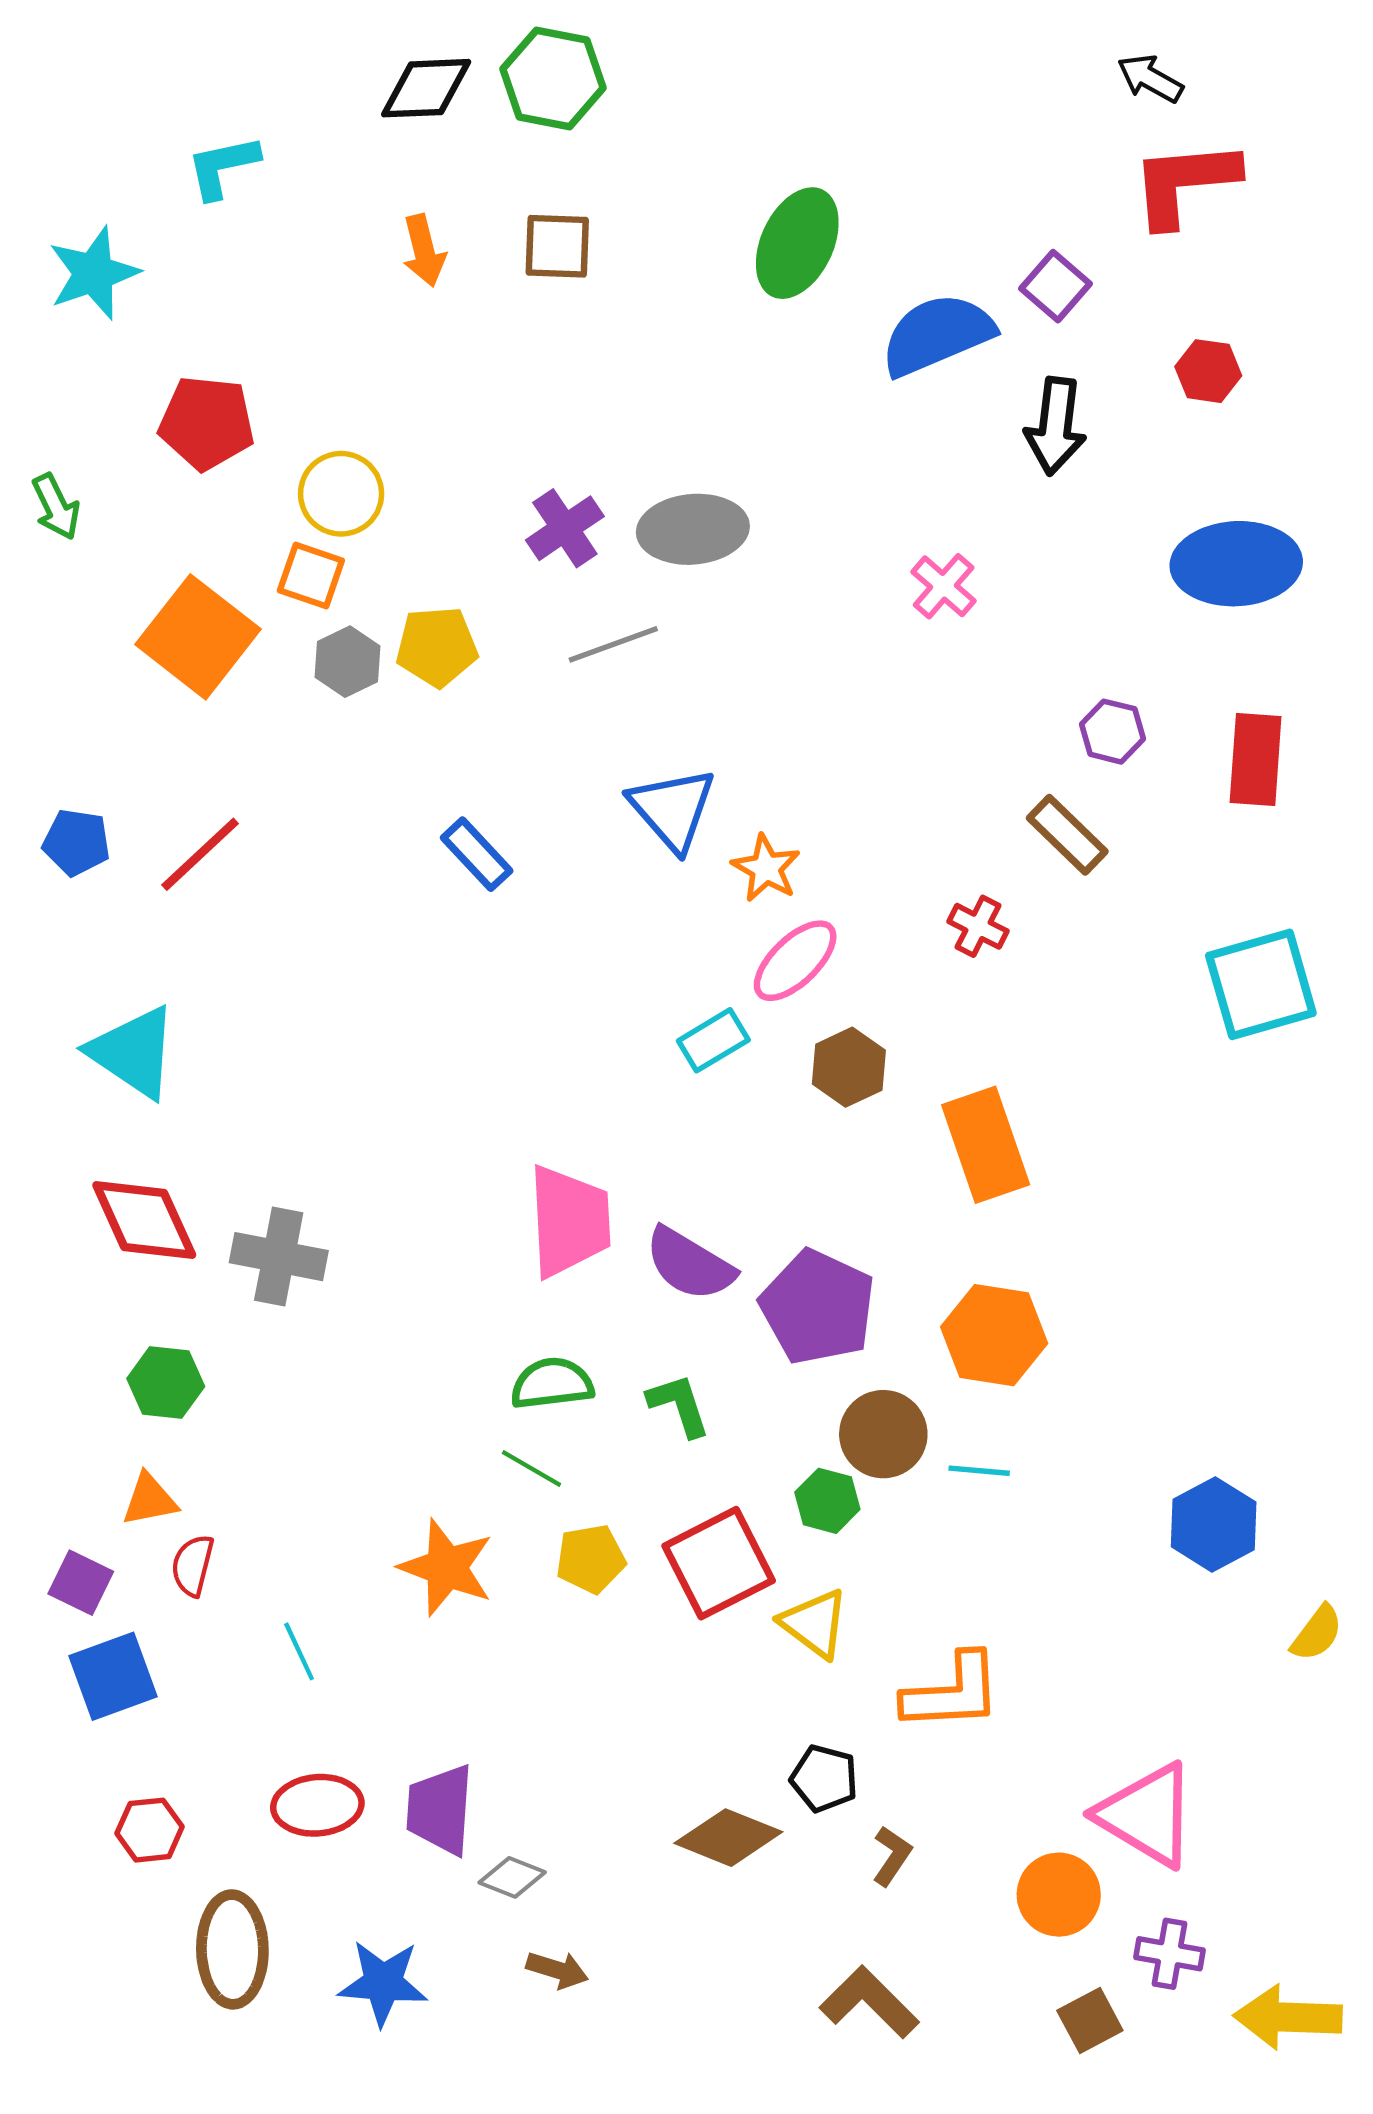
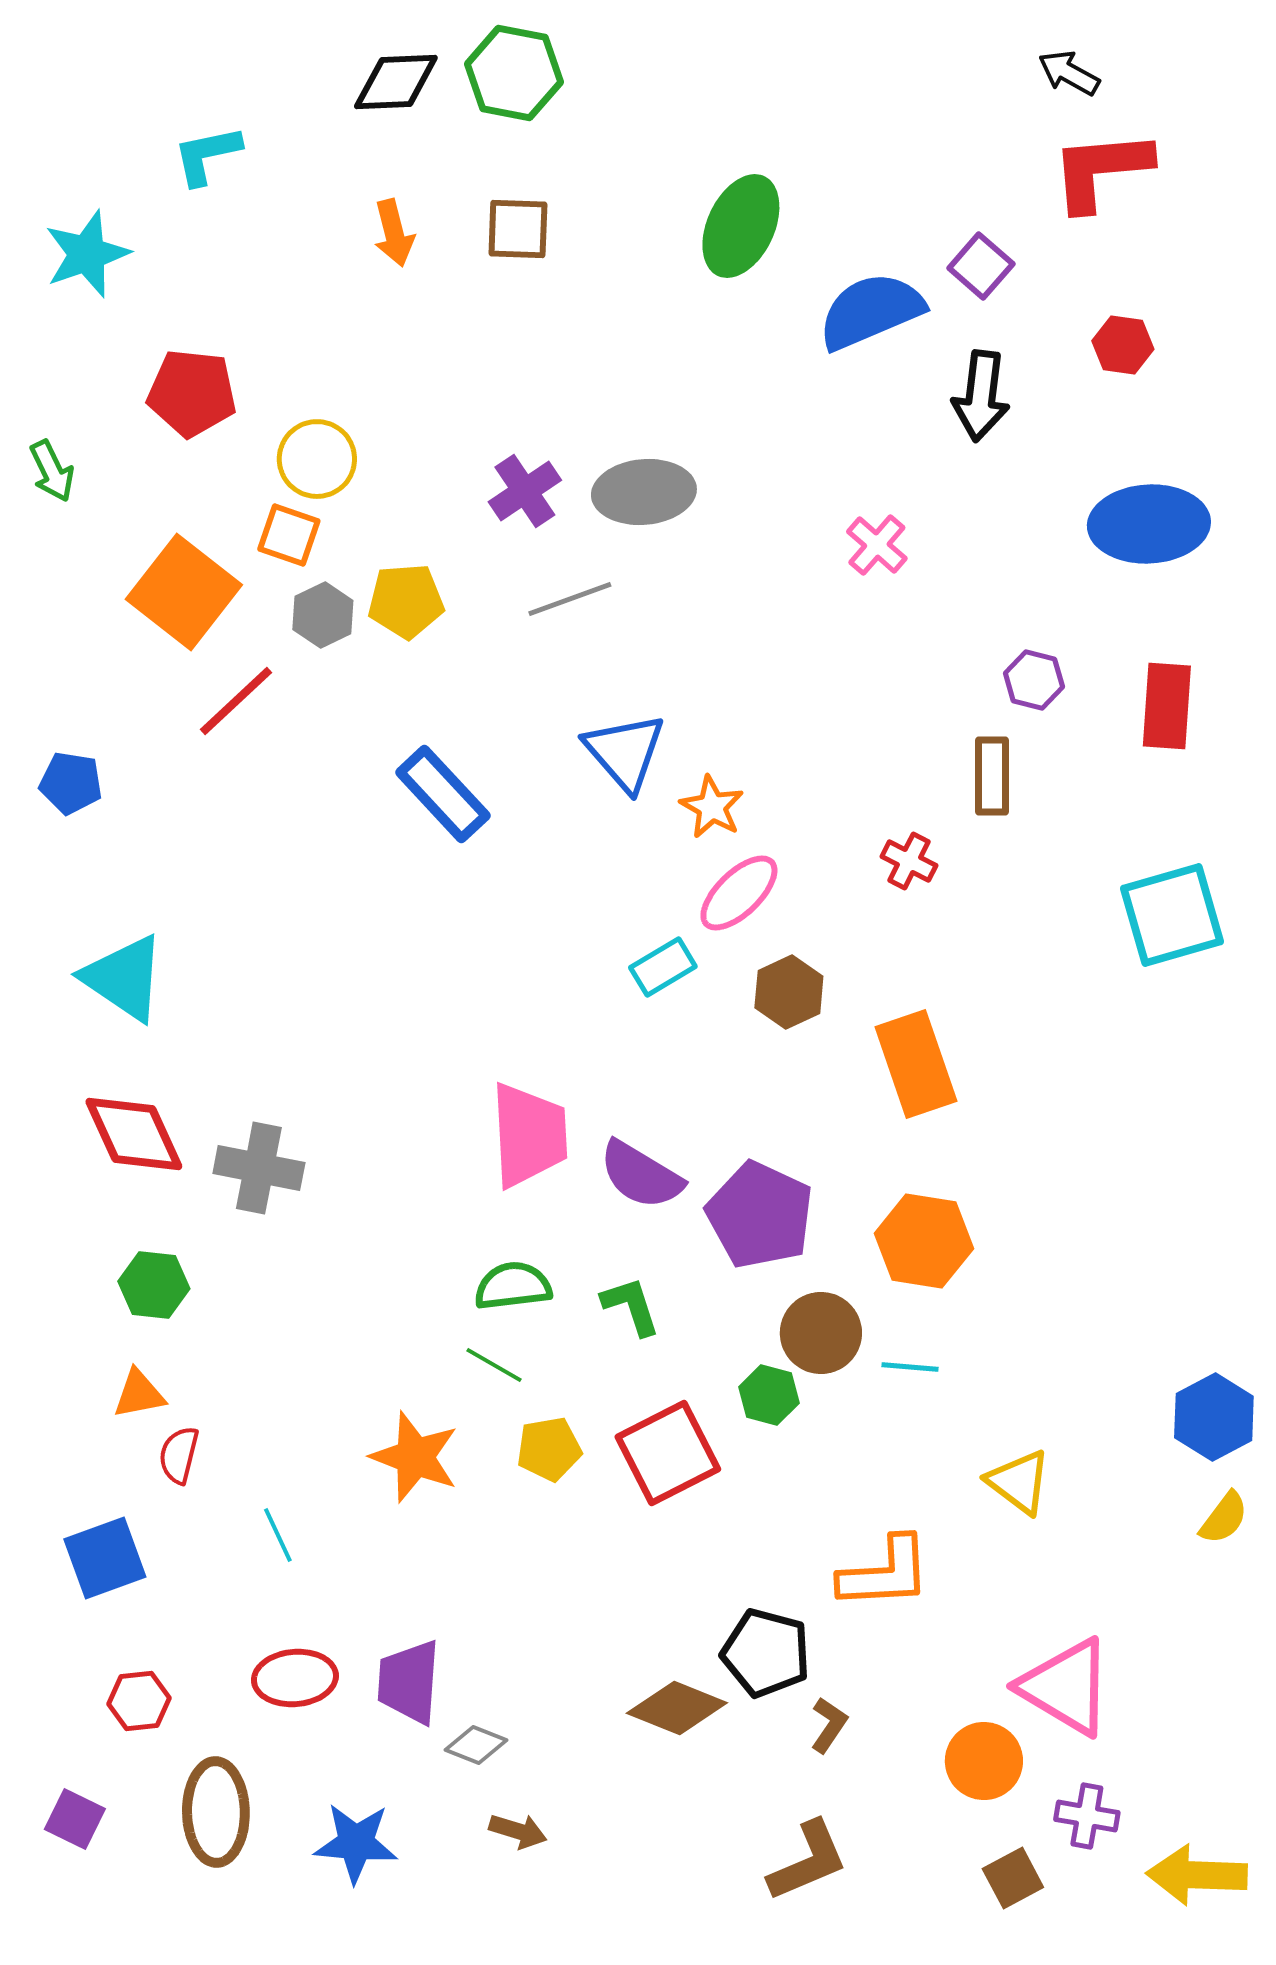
brown rectangle: (1067, 835) -> (992, 776), turned 46
red line: (200, 854) -> (236, 701), moved
blue rectangle: (477, 854) -> (443, 794), size x1.4
blue hexagon: (1214, 1524) -> (1214, 1417), moved
purple square: (81, 1583) -> (75, 1819), moved
yellow triangle: (814, 1623) -> (1019, 1482), moved
black pentagon: (824, 1778) -> (766, 1653), size x1.4
brown L-shape: (869, 2002) -> (808, 1861), turned 112

